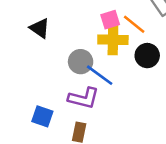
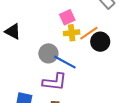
orange line: (134, 24) -> (89, 33), moved, turned -66
yellow cross: (113, 40) -> (72, 33), size x0.7

